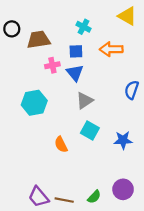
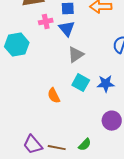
cyan hexagon: (34, 103) -> (17, 45), moved
blue star: (123, 140) -> (106, 84), moved
purple circle: (123, 189) -> (112, 121), moved

